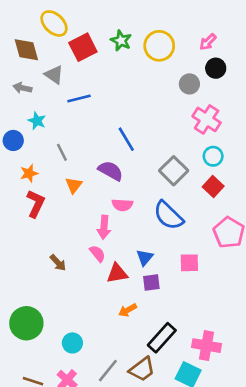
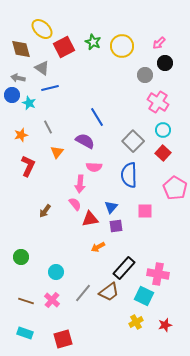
blue line: (79, 98) -> (50, 88), moved
blue circle: (13, 140) -> (12, 95), moved
orange star: (29, 173) -> (21, 135), moved
blue semicircle: (168, 215) -> (129, 175), turned 45
brown arrow: (58, 263) -> (45, 211), turned 80
green circle: (26, 323) -> (21, 257), size x0.6

